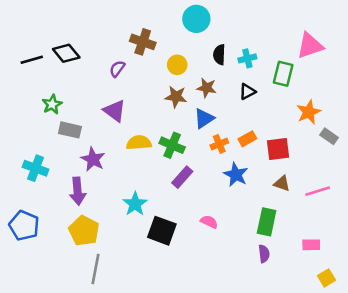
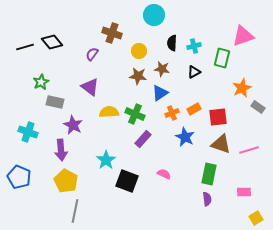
brown triangle: (282, 184) -> (221, 144), size x1.5

